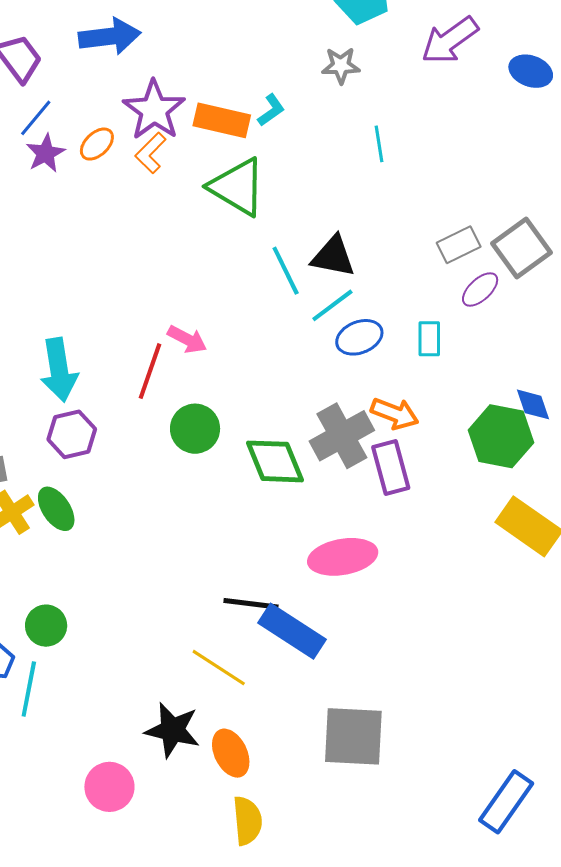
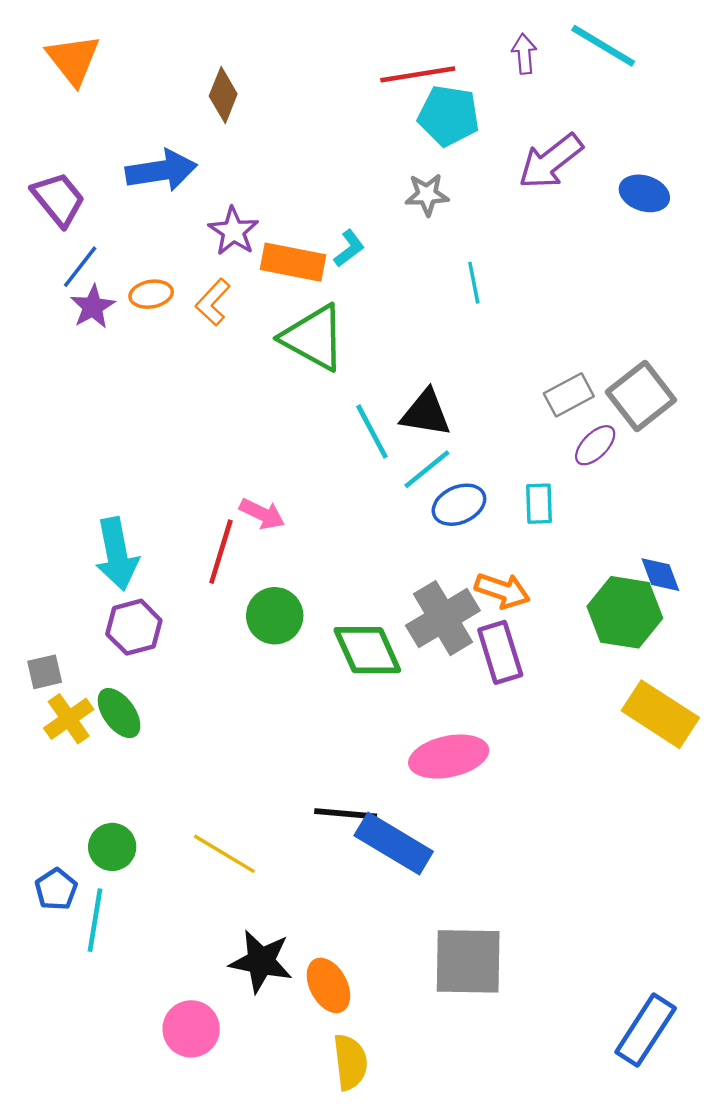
purple star: (154, 110) -> (233, 231), moved, size x0.7
orange ellipse: (97, 144) -> (151, 294), turned 36
yellow line: (219, 668) -> (224, 854), moved

